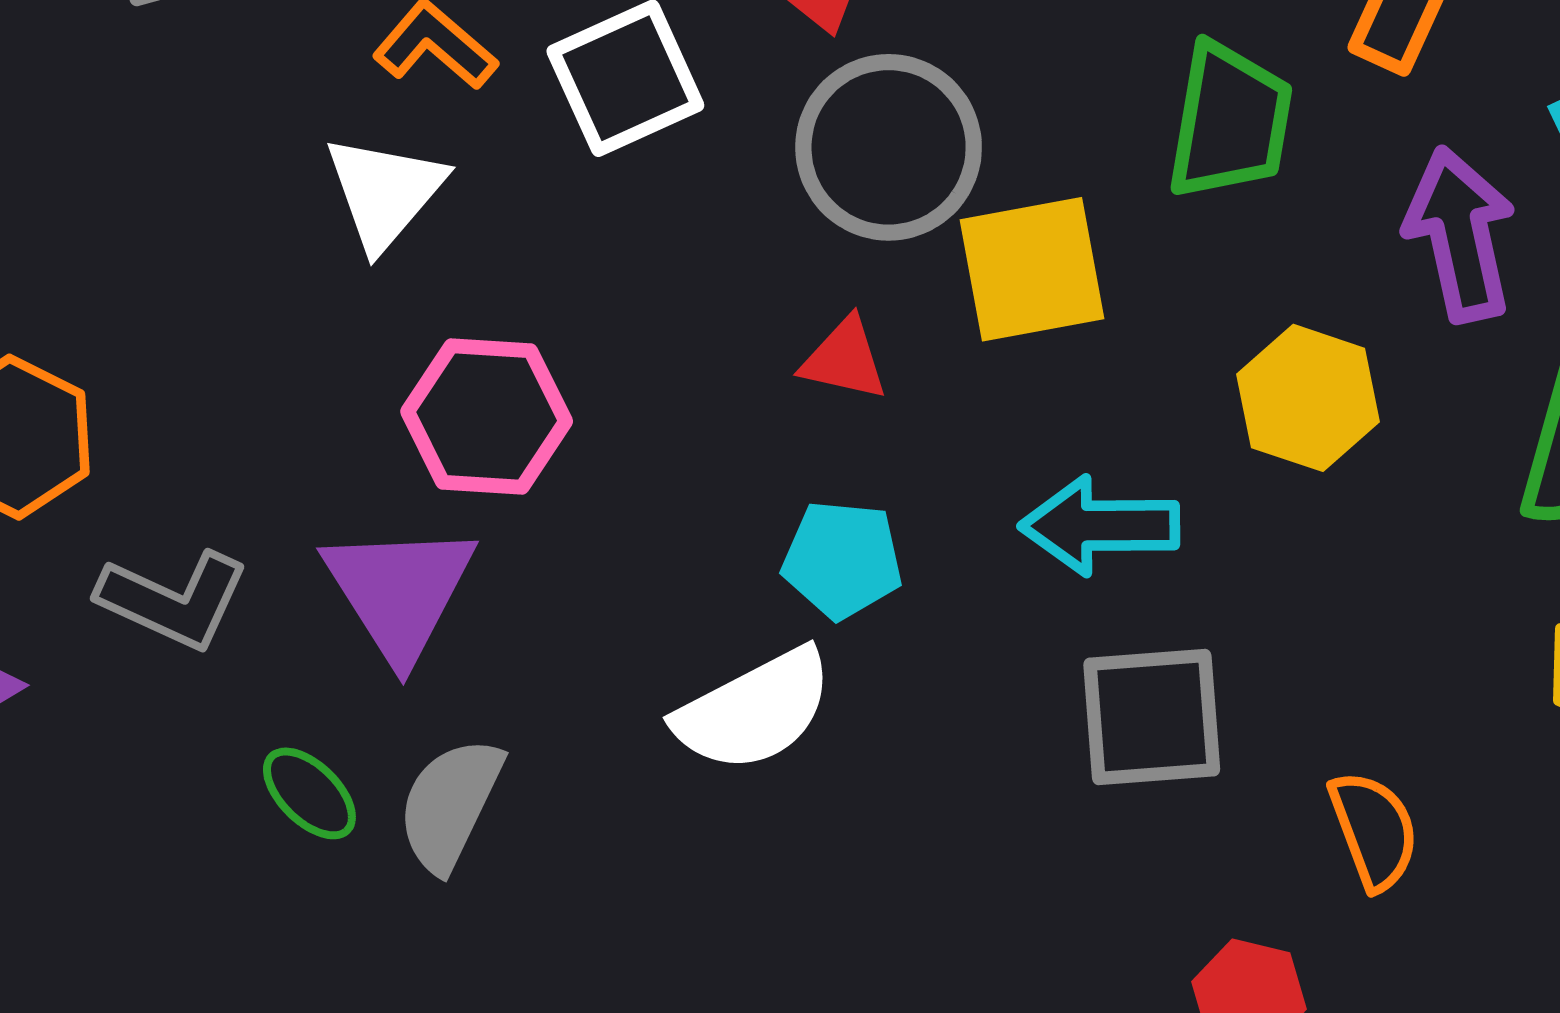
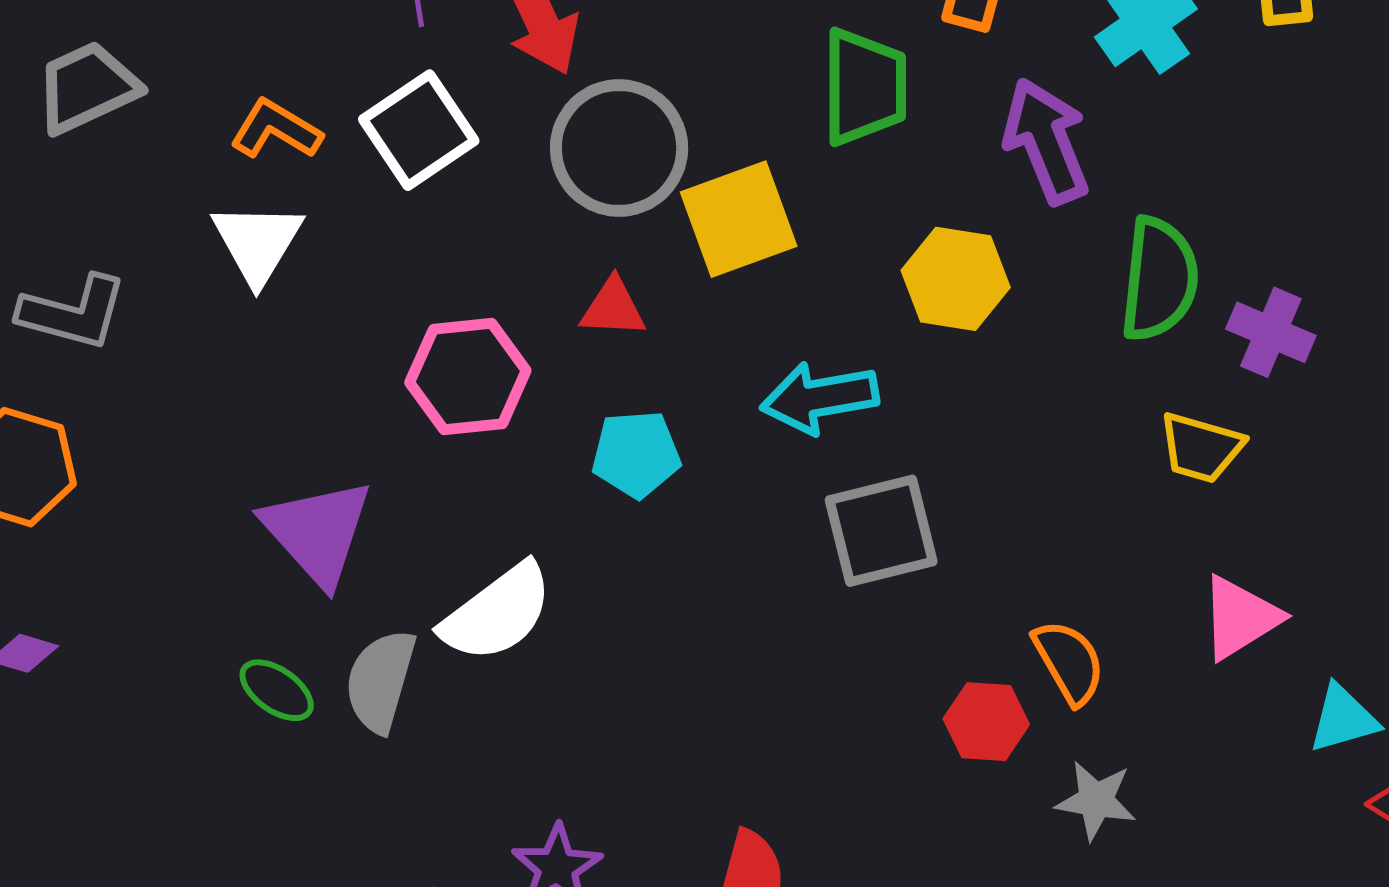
pink hexagon: (487, 416) -> (468, 376), moved
gray L-shape: (173, 600) -> (73, 312), moved
white semicircle: (754, 710) -> (497, 613), moved
orange semicircle: (1374, 830) -> (1069, 662), moved

